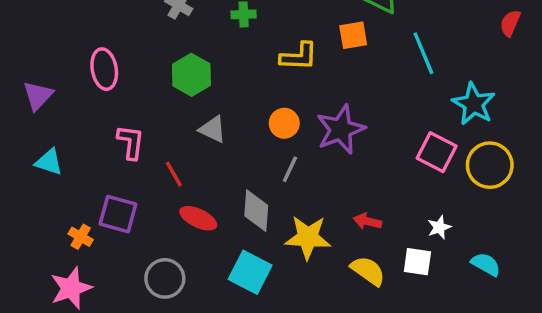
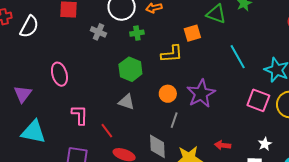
orange square: (353, 35) -> (192, 33), moved
cyan line: (423, 53) -> (238, 57), moved
green hexagon: (191, 75) -> (130, 69), moved
cyan triangle: (49, 162) -> (33, 132), size x1.5

